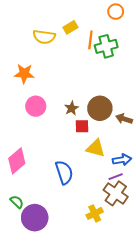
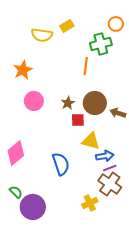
orange circle: (116, 12) -> (116, 24), moved
orange line: (90, 40) -> (86, 66), moved
orange star: (24, 74) -> (23, 70), turned -30
blue arrow: (122, 160) -> (105, 156), moved

